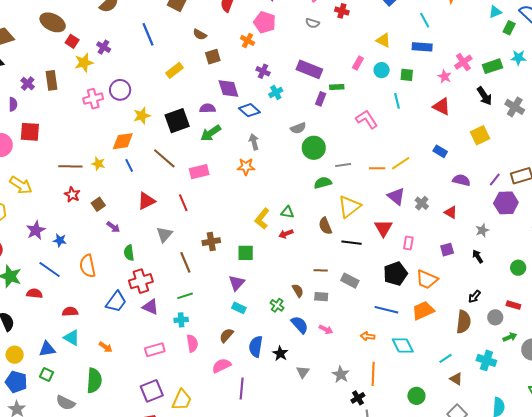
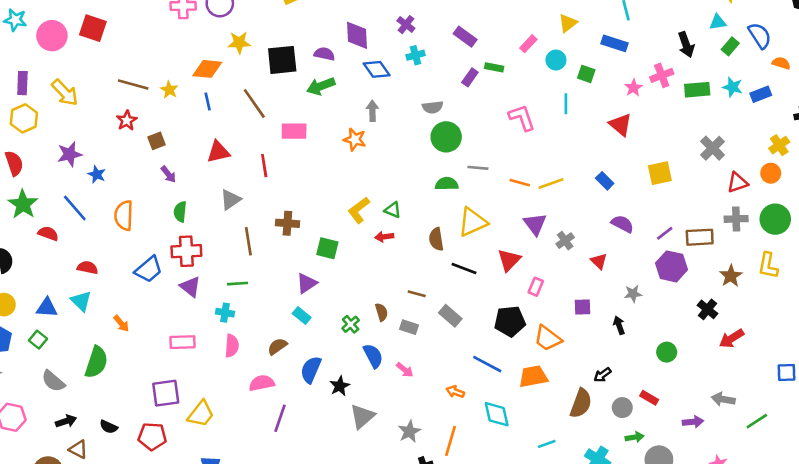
yellow triangle: (383, 40) -> (568, 23), turned 42
purple rectangle: (309, 69) -> (465, 37), size x0.7
black arrow: (484, 96) -> (686, 45), moved
gray triangle: (303, 372) -> (362, 416), size x1.5

